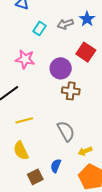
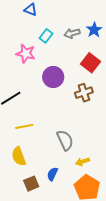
pink star: (25, 59) -> (26, 53), moved
purple circle: (61, 68) -> (53, 77), moved
brown cross: (71, 91) -> (84, 93), moved, turned -30

